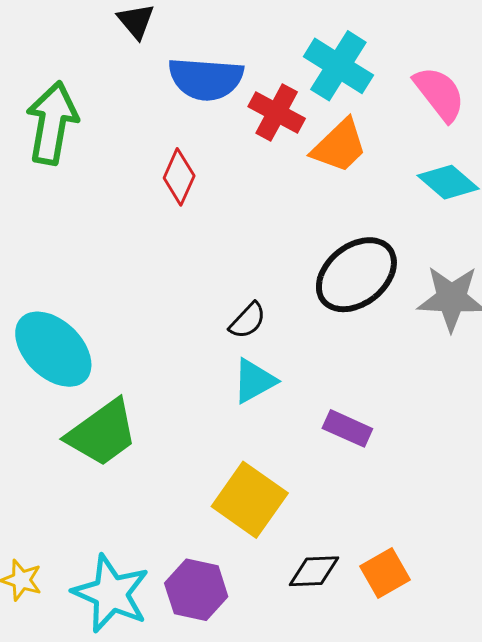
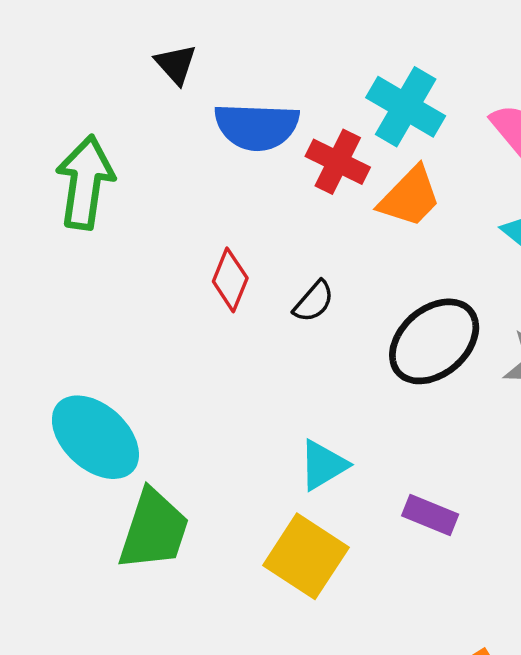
red diamond: (179, 177) -> (230, 280), moved
black semicircle: (248, 321) -> (314, 301), moved
green trapezoid: (102, 433) -> (154, 530), turned -34
yellow square: (250, 500) -> (306, 556), moved

